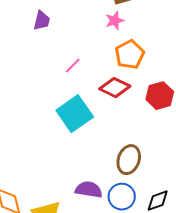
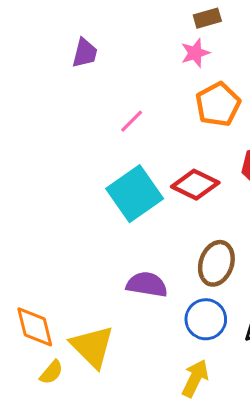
red diamond: (115, 88) -> (195, 185), moved
purple semicircle: (89, 190) -> (147, 284), moved

